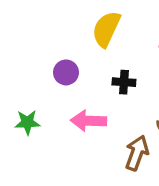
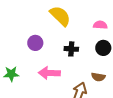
yellow semicircle: (106, 29) -> (60, 16), turned 110

